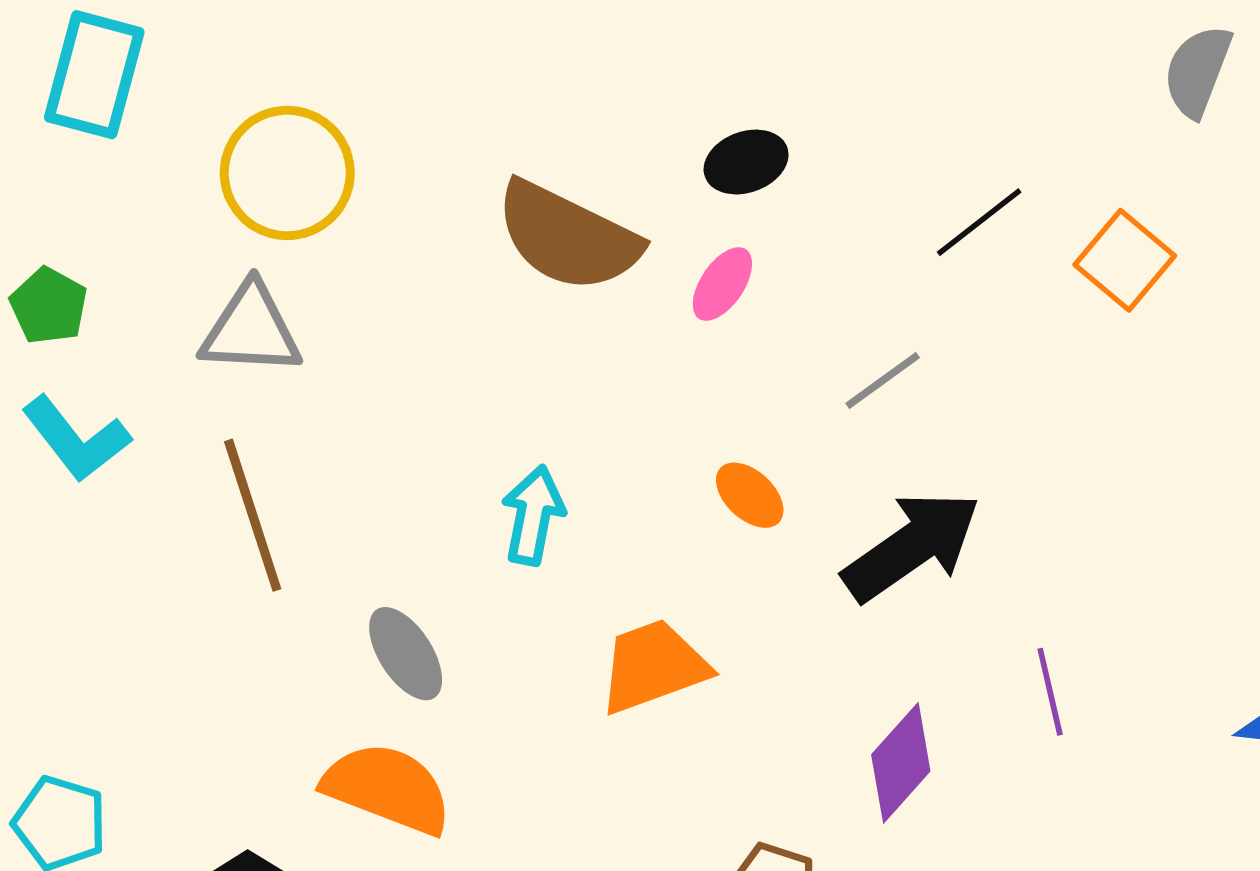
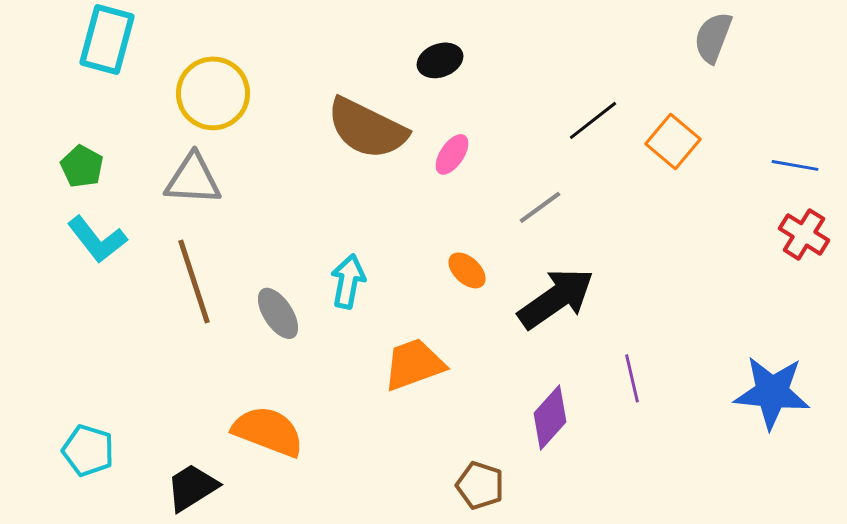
black ellipse: (746, 162) -> (440, 60), moved
gray ellipse: (406, 654) -> (278, 313), moved

